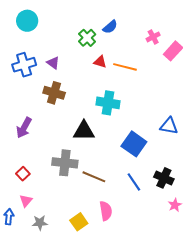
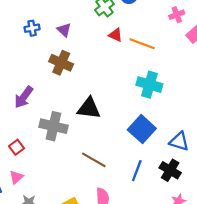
blue cross: (24, 65) -> (32, 28), size x0.6
cyan cross: (108, 103) -> (149, 85), moved
blue triangle: (169, 126) -> (179, 141), moved
gray cross: (65, 163) -> (53, 126), moved
blue line: (134, 182) -> (137, 171), turned 48

